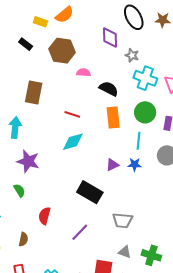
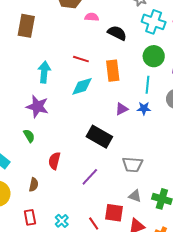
brown rectangle: (34, 92) -> (26, 26), moved
orange rectangle: (113, 118) -> (113, 71), moved
cyan arrow: (15, 127) -> (44, 72), moved

